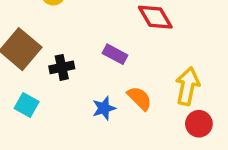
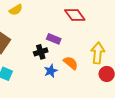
black cross: (62, 67) -> (41, 52), moved

